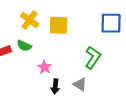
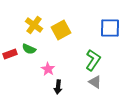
yellow square: (59, 25) -> (61, 30), turned -30
gray triangle: (80, 84) -> (95, 82), moved

